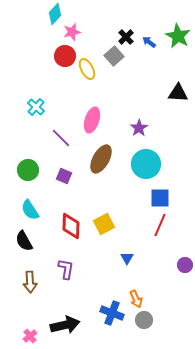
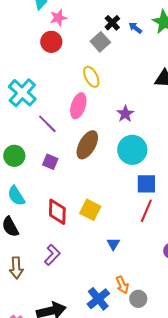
yellow ellipse: (87, 69) -> (91, 77), moved
cyan cross: (36, 107) -> (22, 93), size x1.6
yellow square: (104, 224) -> (90, 210), turned -35
purple L-shape: (66, 269) -> (52, 255), turned 35
blue cross: (112, 313) -> (98, 299), turned 30
gray circle: (144, 320) -> (138, 299), moved

